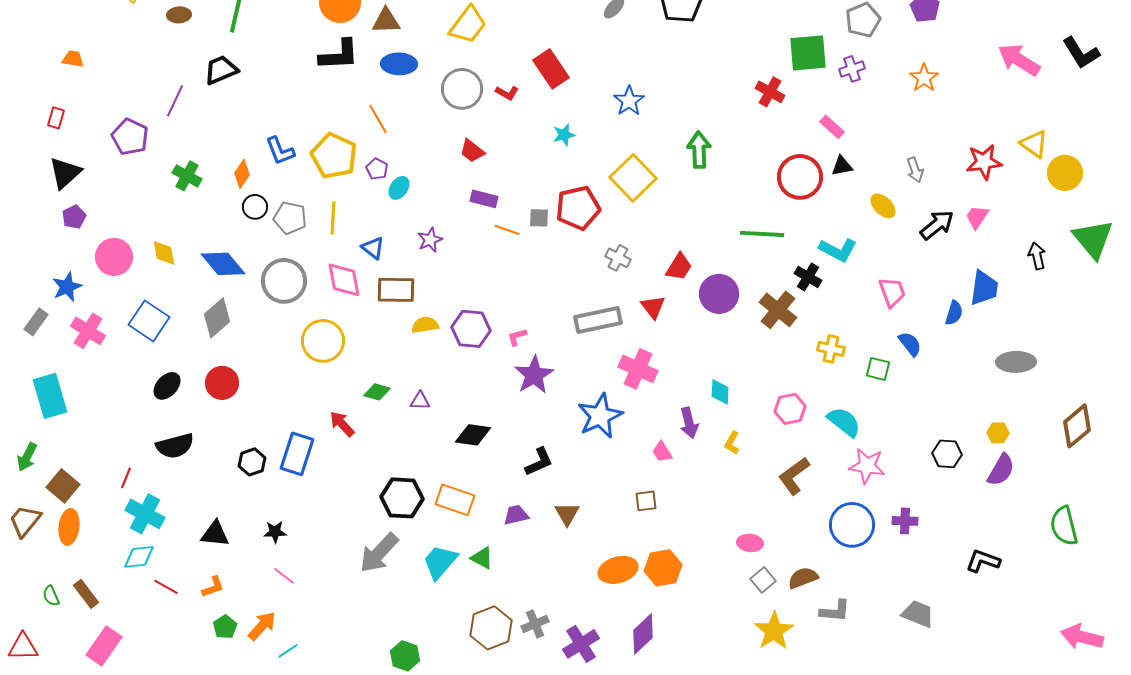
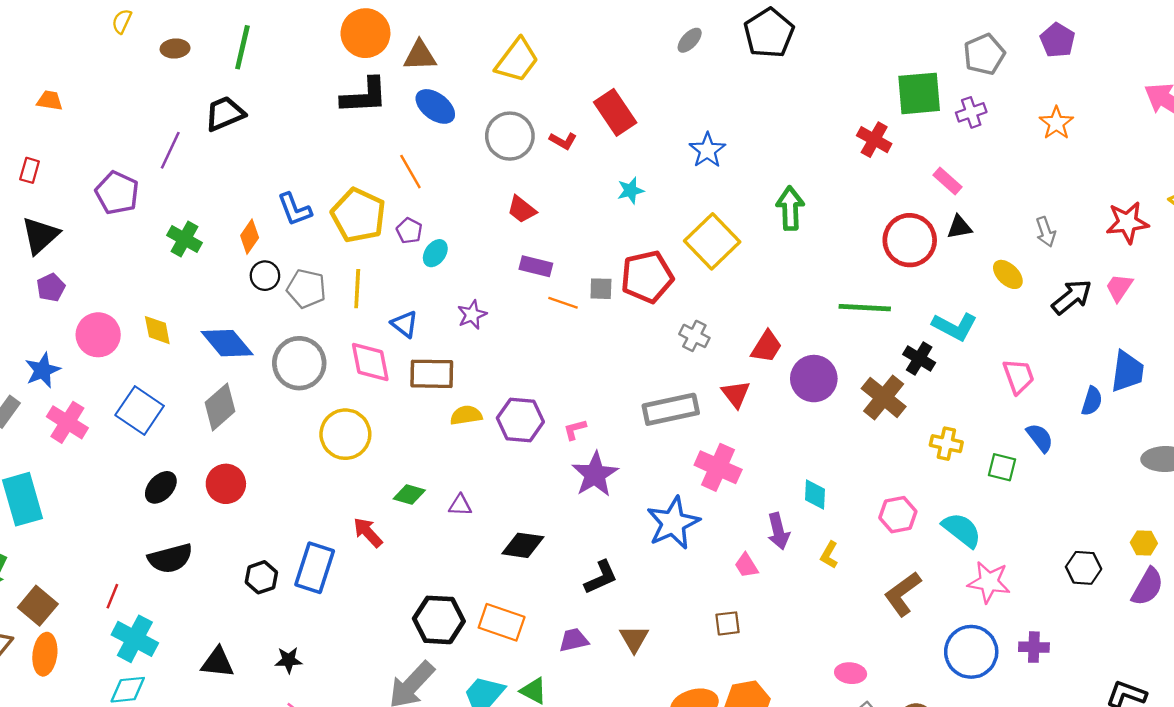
blue ellipse: (399, 64) -> (435, 106), turned 36

